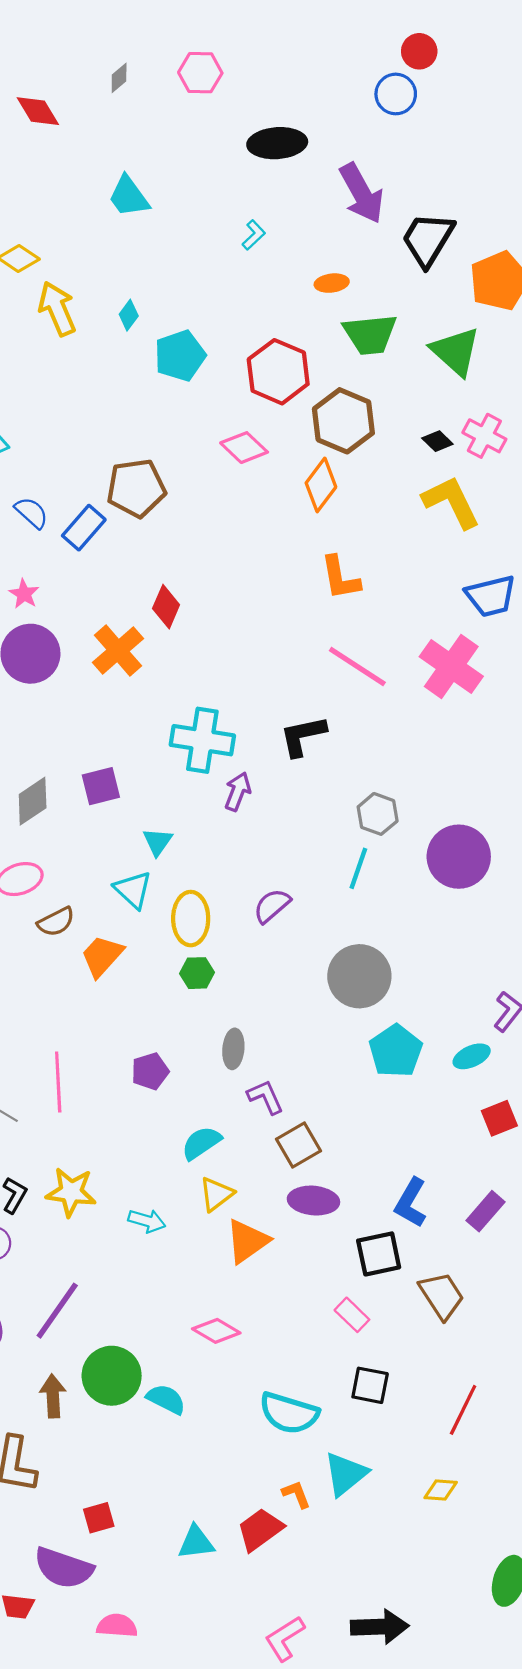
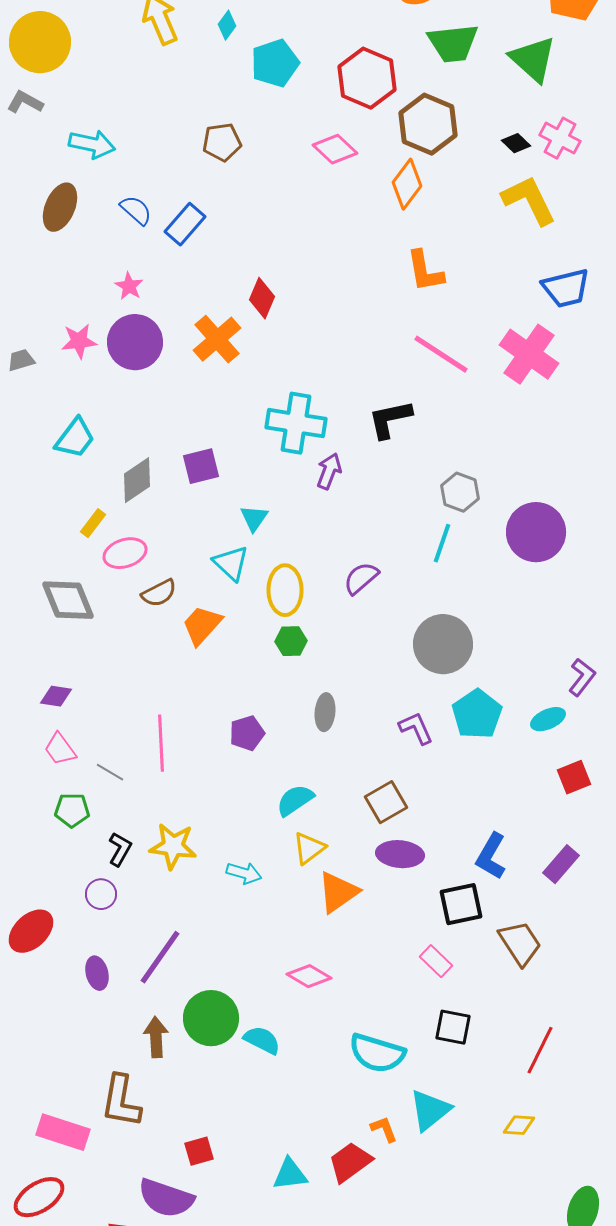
brown pentagon: (136, 488) -> (222, 142), moved, size x0.7
purple L-shape: (265, 1097) -> (416, 728), moved

